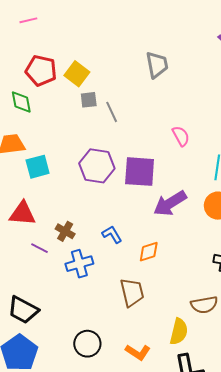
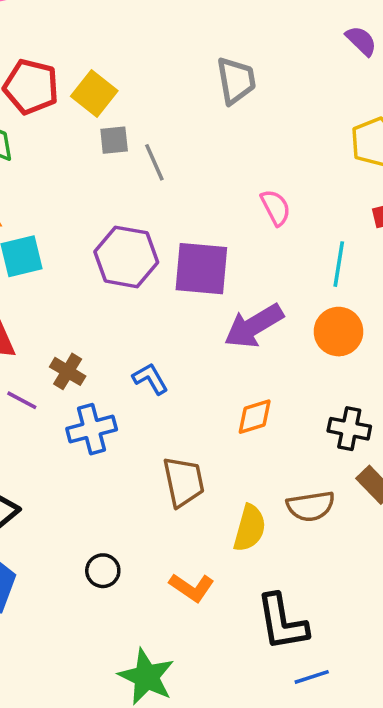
orange diamond: (149, 252) -> (255, 417), moved
yellow semicircle: (179, 332) -> (250, 528), moved
black circle: (87, 344) -> (103, 571), size x0.7

